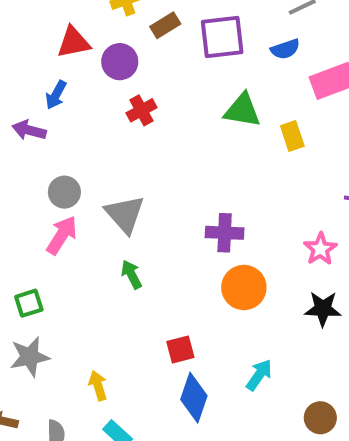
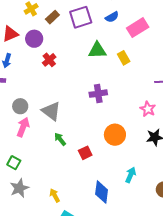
purple cross: (225, 233) -> (98, 94), moved
green square: (29, 303) -> (14, 163), turned -32
red square: (180, 349) -> (85, 153), moved

